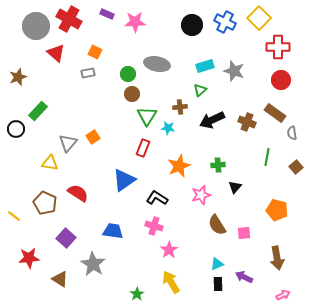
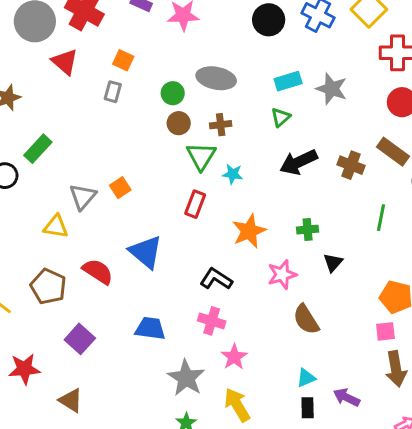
gray rectangle: (88, 73) -> (113, 92), turned -64
brown cross: (180, 107) -> (221, 125), moved
blue triangle: (124, 180) -> (146, 252), moved, turned -45
pink square: (244, 233) -> (385, 331), moved
gray star: (93, 264) -> (186, 378), moved

